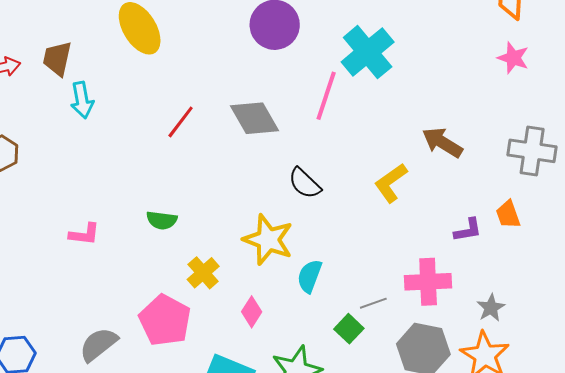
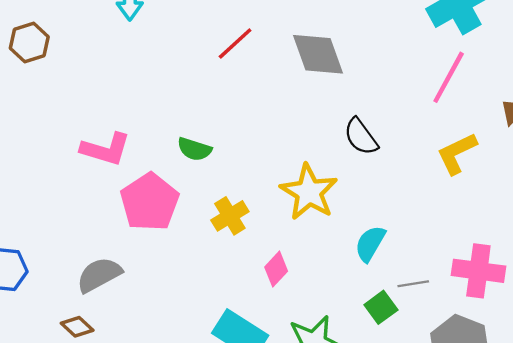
pink line: (326, 96) -> (449, 77), moved
pink L-shape: (84, 234) -> (106, 149), size x1.4
cyan semicircle: (310, 276) -> (370, 243), moved
pink pentagon: (165, 320) -> (150, 202), moved

